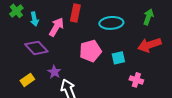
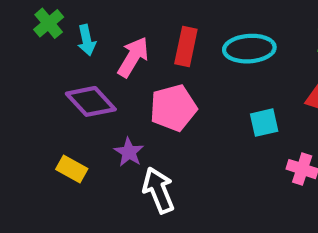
red rectangle: (75, 13) -> (186, 46), moved
pink pentagon: (90, 51) -> (173, 108), moved
yellow rectangle: (27, 80) -> (72, 169), turned 64

